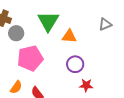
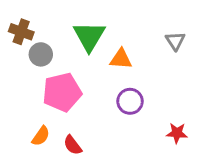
gray triangle: (105, 24) -> (175, 41), turned -40
red star: (86, 85) -> (177, 133), moved

